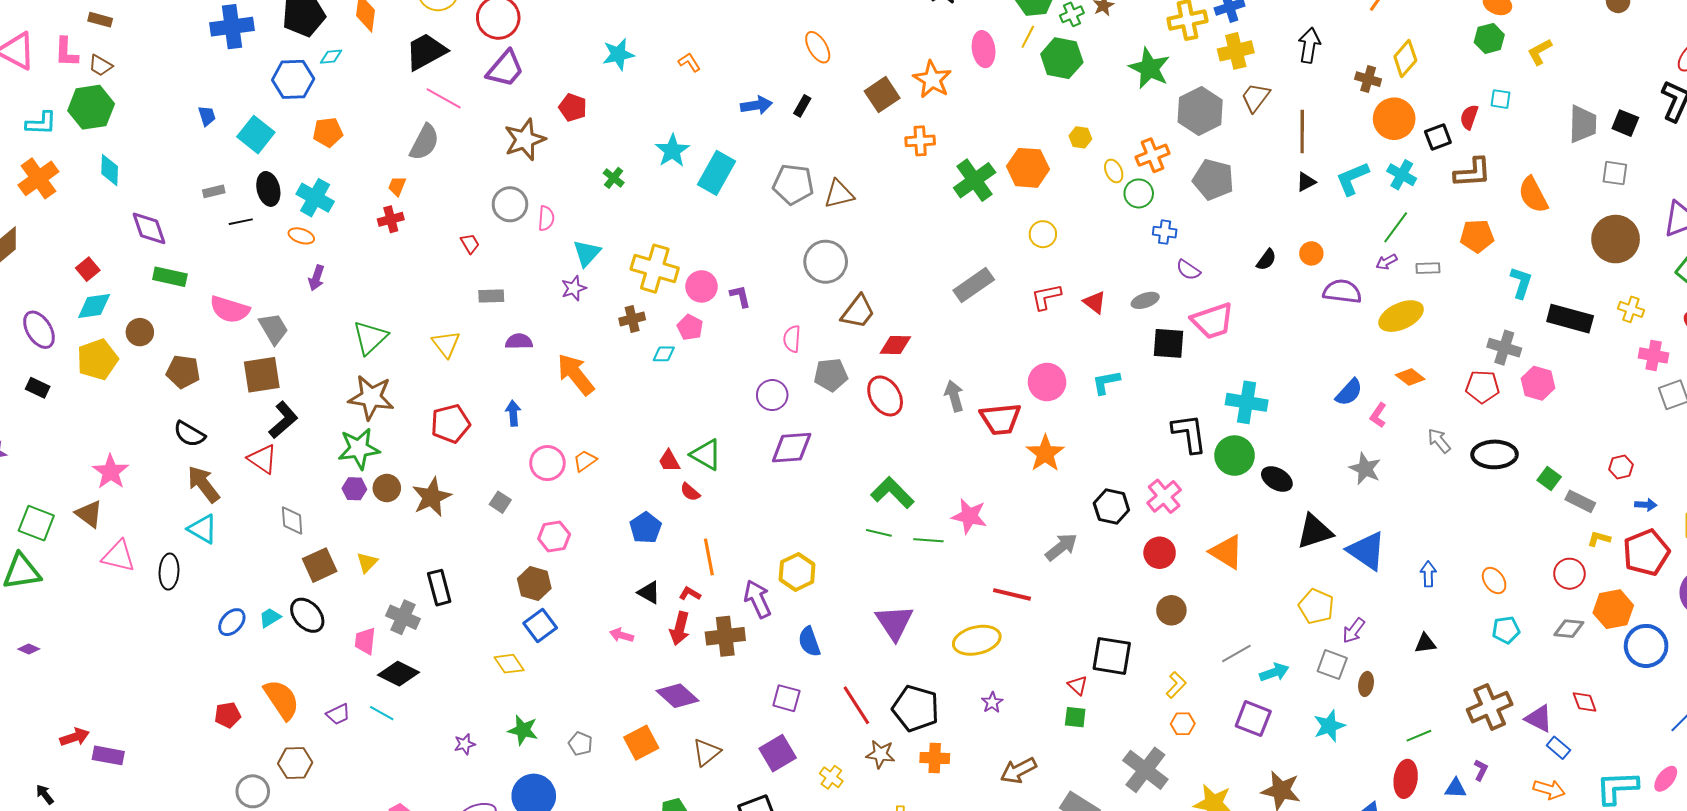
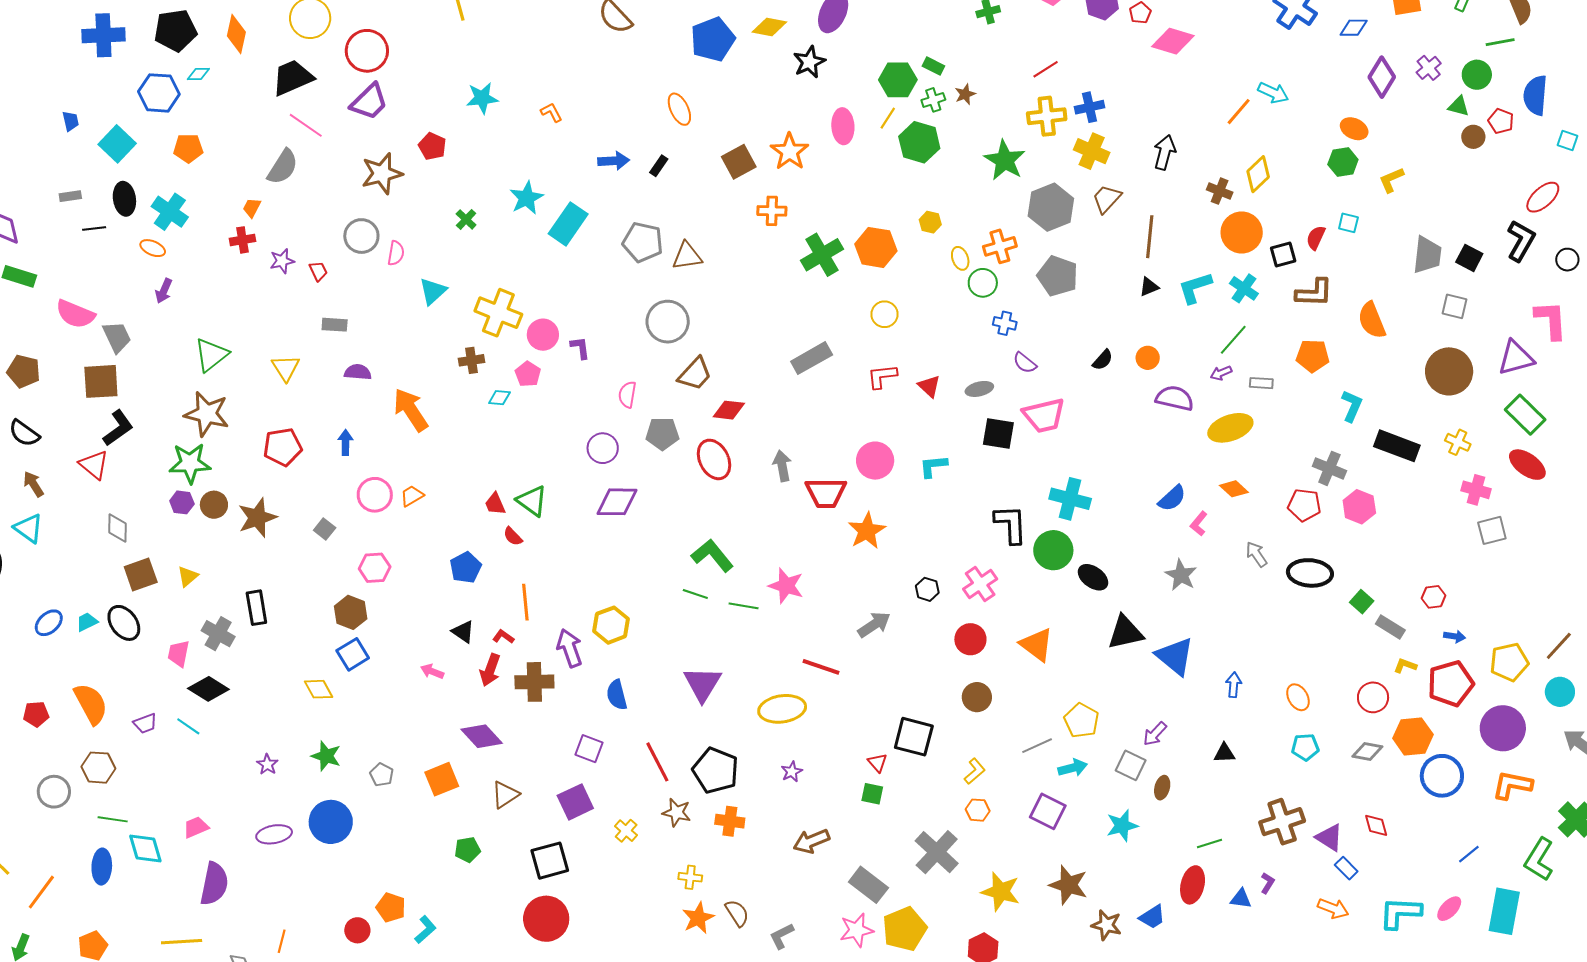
yellow cross: (1236, 51) -> (1092, 151), turned 32
purple star: (574, 288) -> (282, 261), moved
brown arrow: (203, 484) -> (33, 484), size x0.7
black hexagon: (1111, 507) -> (927, 589), size x0.7
yellow pentagon: (1316, 606) -> (1081, 721), moved
purple star: (465, 744) -> (267, 764), turned -30

